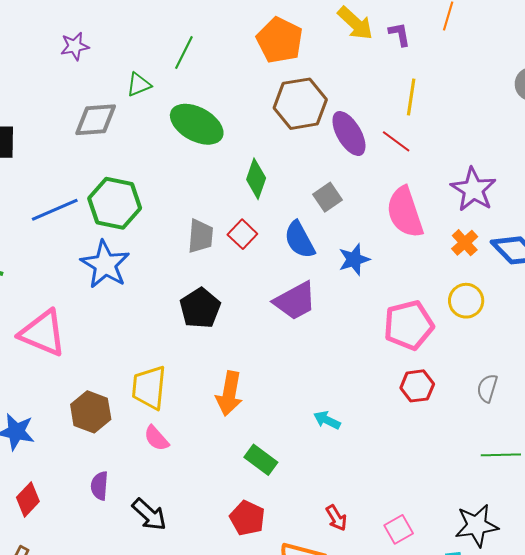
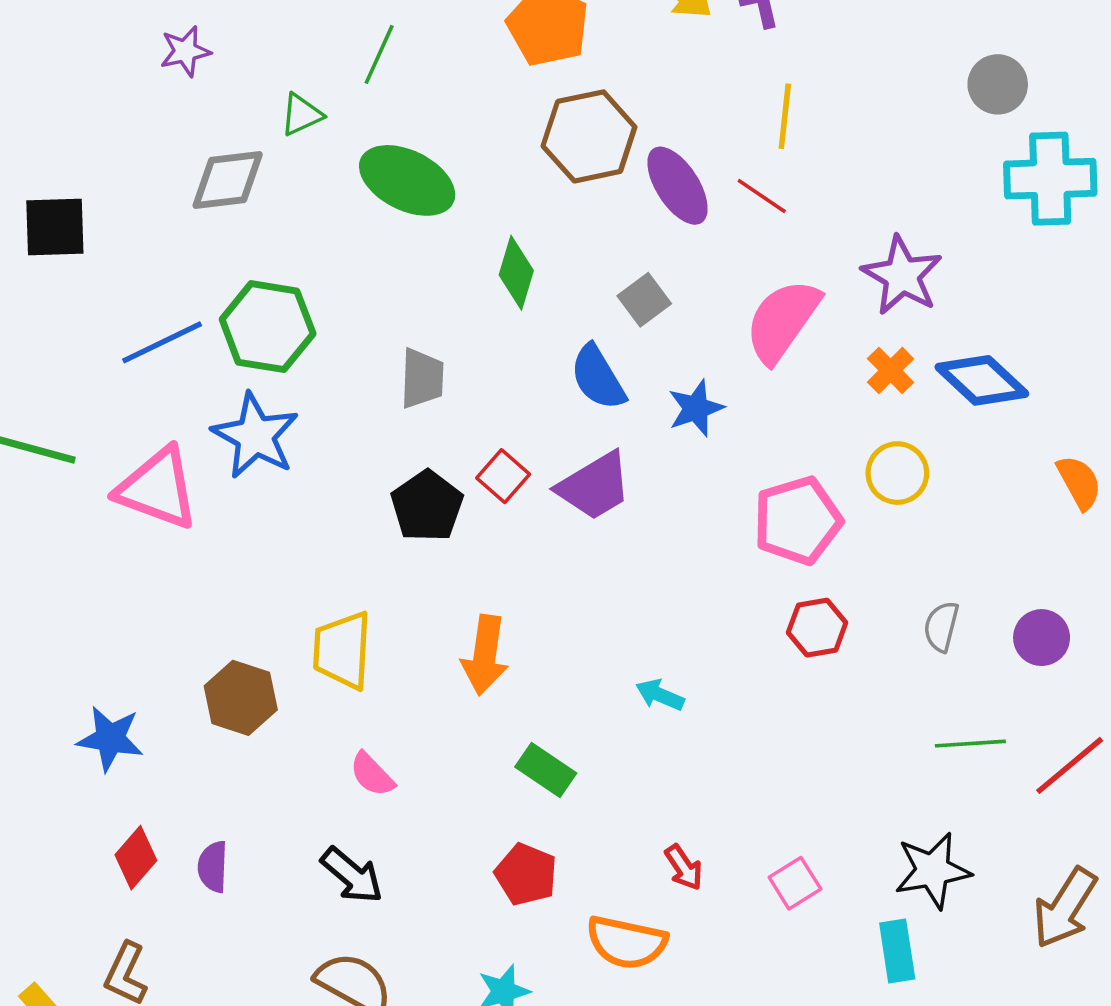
pink semicircle: (405, 212) -> (782, 321), turned 56
red square: (242, 234) -> (503, 476), moved
pink triangle: (43, 333) -> (158, 488), moved
pink semicircle: (156, 438) -> (372, 774), moved
purple semicircle: (99, 486) -> (213, 867), moved

